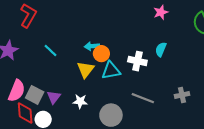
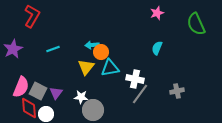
cyan line: (51, 50) -> (53, 49), turned -64
white cross: (137, 61) -> (135, 79), moved
gray line: (143, 98) -> (140, 94), turned -75
gray circle: (111, 115) -> (93, 110), moved

